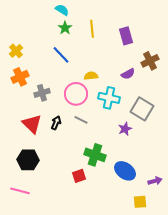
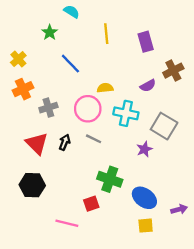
green star: (65, 28) -> (50, 32), moved
pink line: (20, 191) -> (67, 223), moved
yellow square: (140, 202) -> (146, 226), moved

